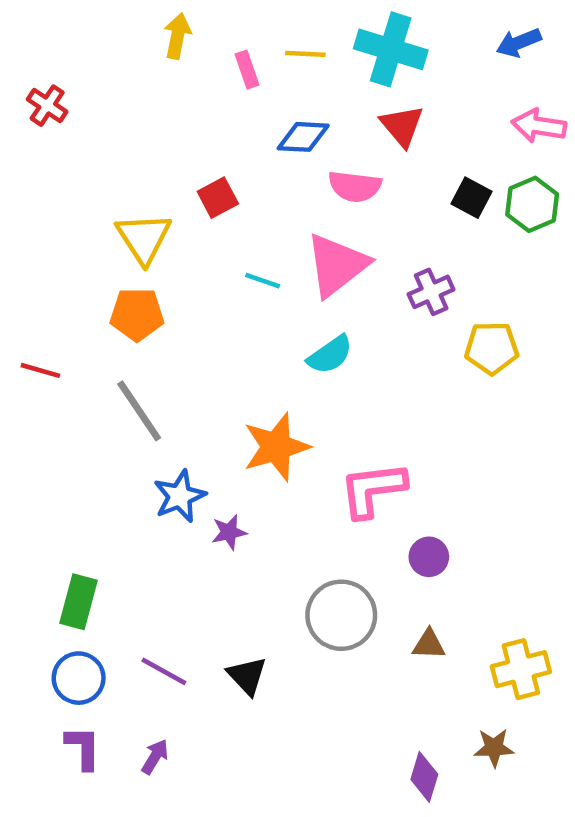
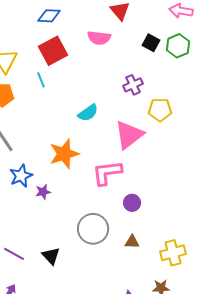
blue diamond: (303, 137) -> (49, 16), moved
red square: (218, 198) -> (53, 51), moved, size x1.6
pink triangle: (337, 265) -> (129, 135), moved
cyan line: (263, 281) -> (41, 80), moved, turned 49

